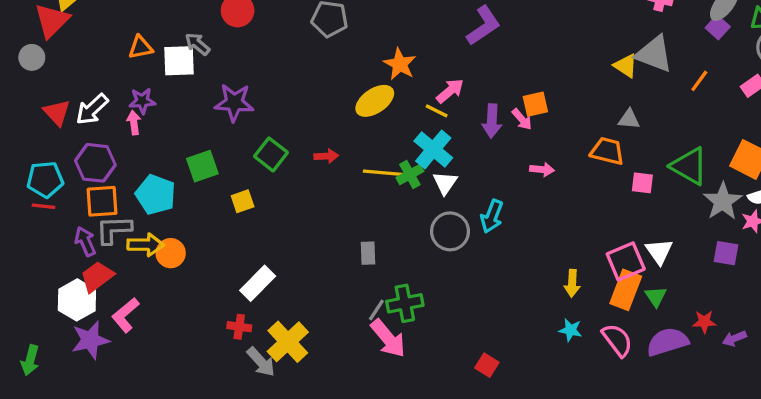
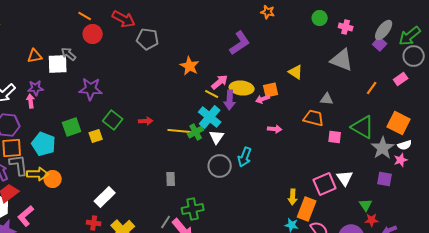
yellow triangle: (626, 66) -> (296, 72), moved
orange line: (699, 81) -> (372, 88), moved
yellow ellipse: (375, 101) -> (242, 88), moved, turned 40
pink arrow: (522, 119) -> (263, 99), turned 112
purple arrow: (492, 121) -> (230, 100), moved
yellow square: (243, 201) -> (96, 136), moved
gray L-shape: (114, 230) -> (19, 165), turned 85
orange rectangle: (626, 290) -> (307, 209), moved
green triangle: (656, 297) -> (366, 205), moved
gray line: (376, 310) -> (166, 222), moved

